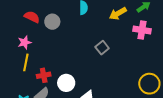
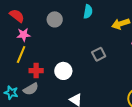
red semicircle: (32, 17) -> (17, 16), moved
white circle: (66, 83) -> (63, 71), moved

